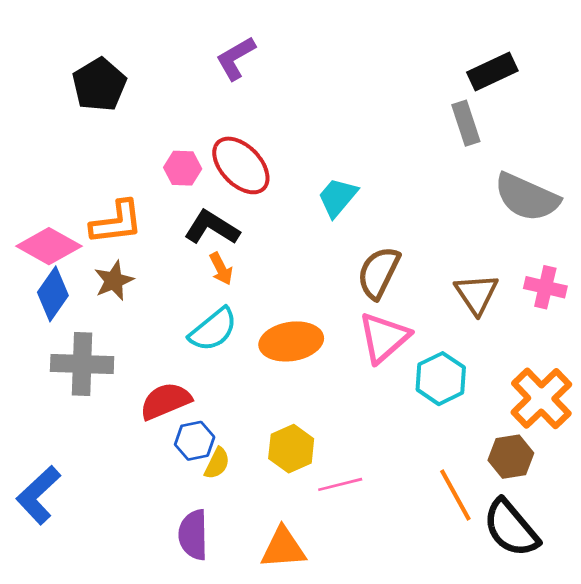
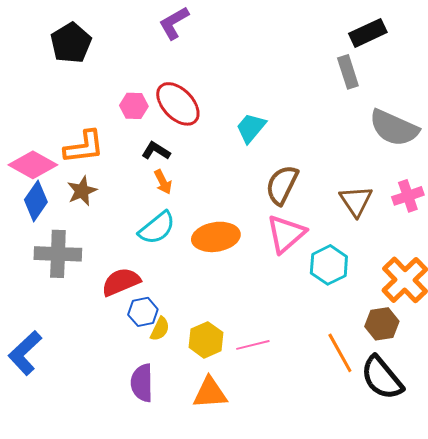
black L-shape: (212, 228) -> (156, 151), size x0.7
pink cross: (545, 287) -> (408, 196), turned -32
yellow hexagon: (291, 449) -> (206, 340), moved

